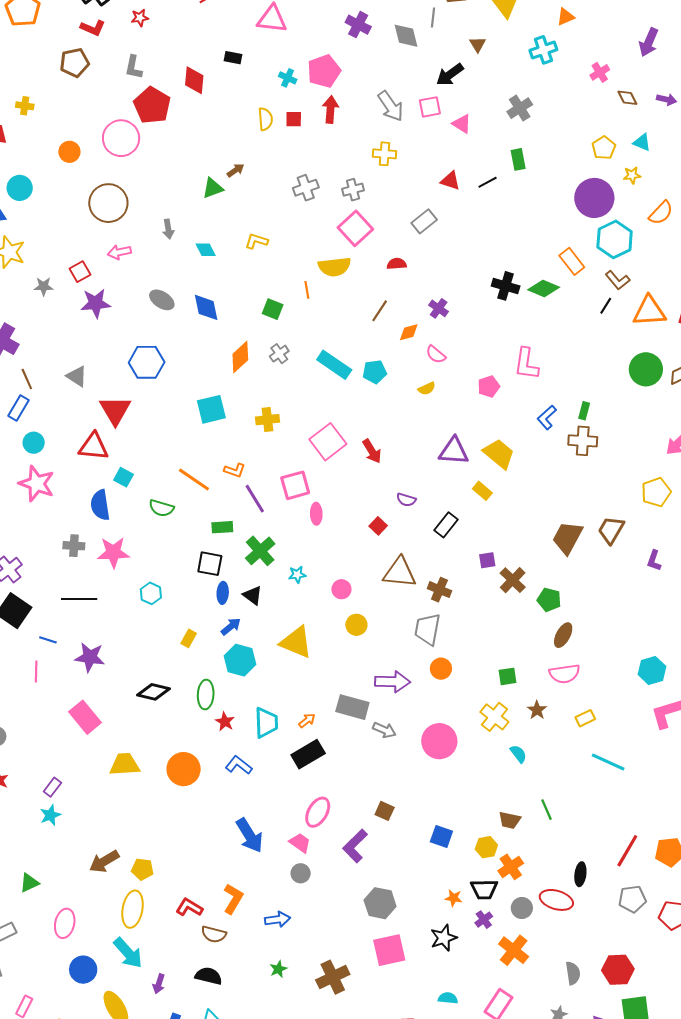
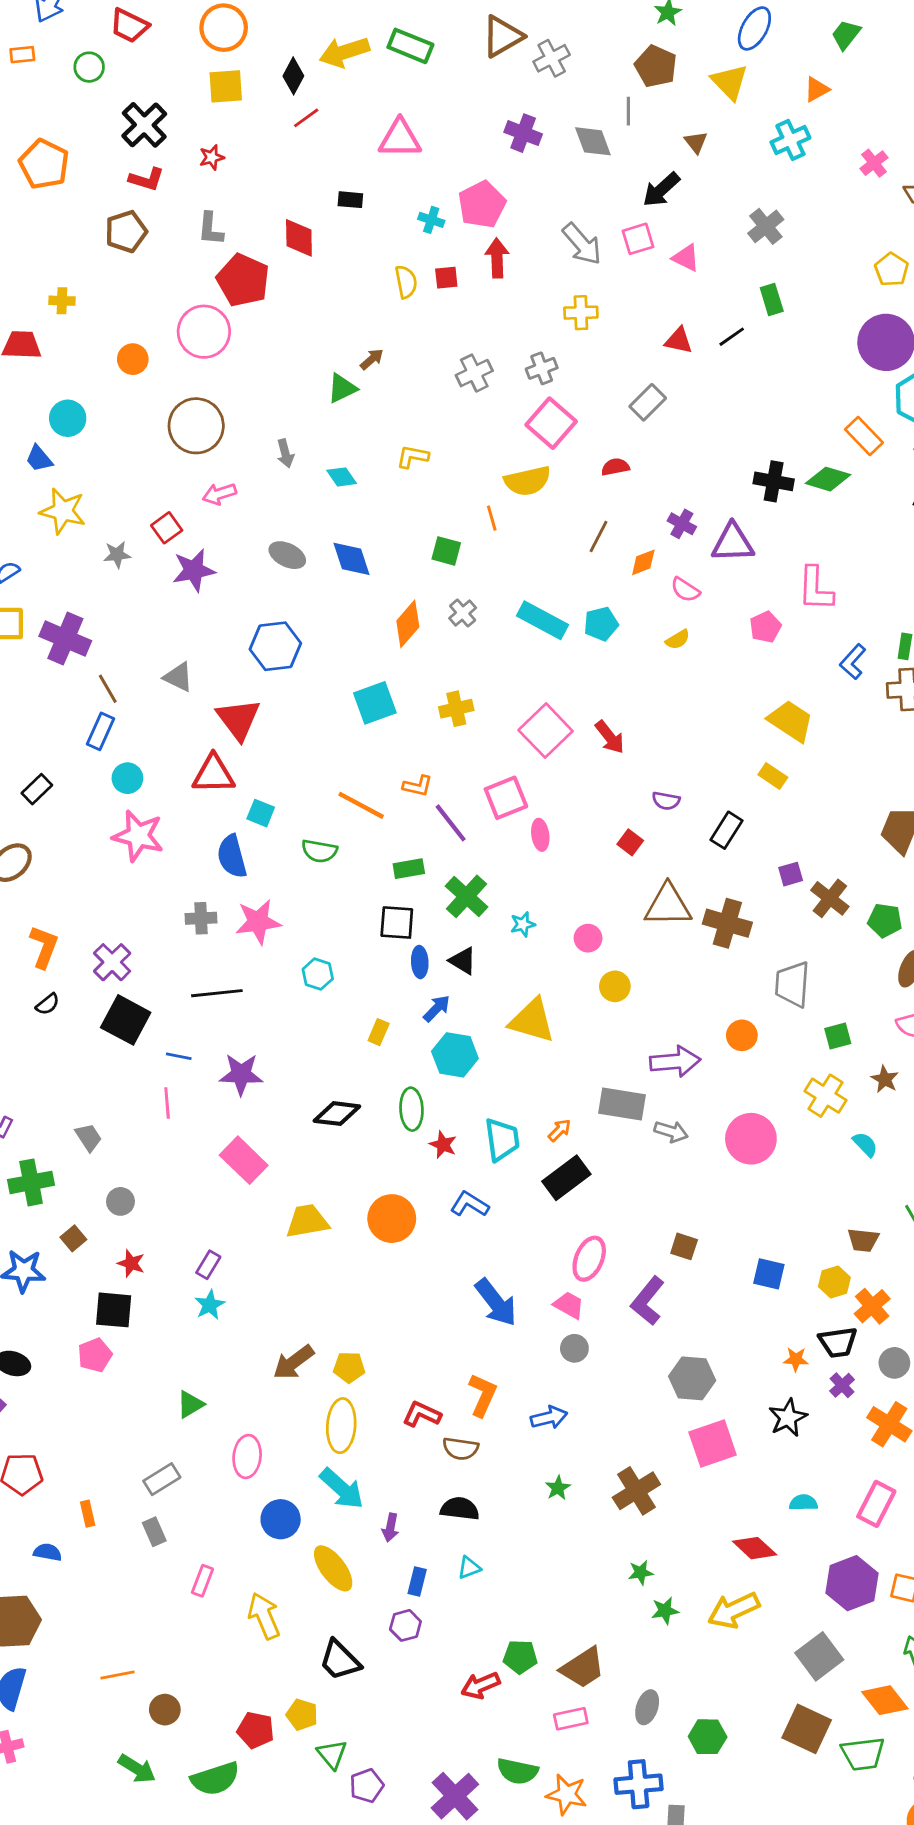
purple triangle: (454, 451) -> (733, 543), moved
brown cross: (439, 590) -> (727, 923), size x1.4
gray trapezoid: (428, 629) -> (792, 984), moved

